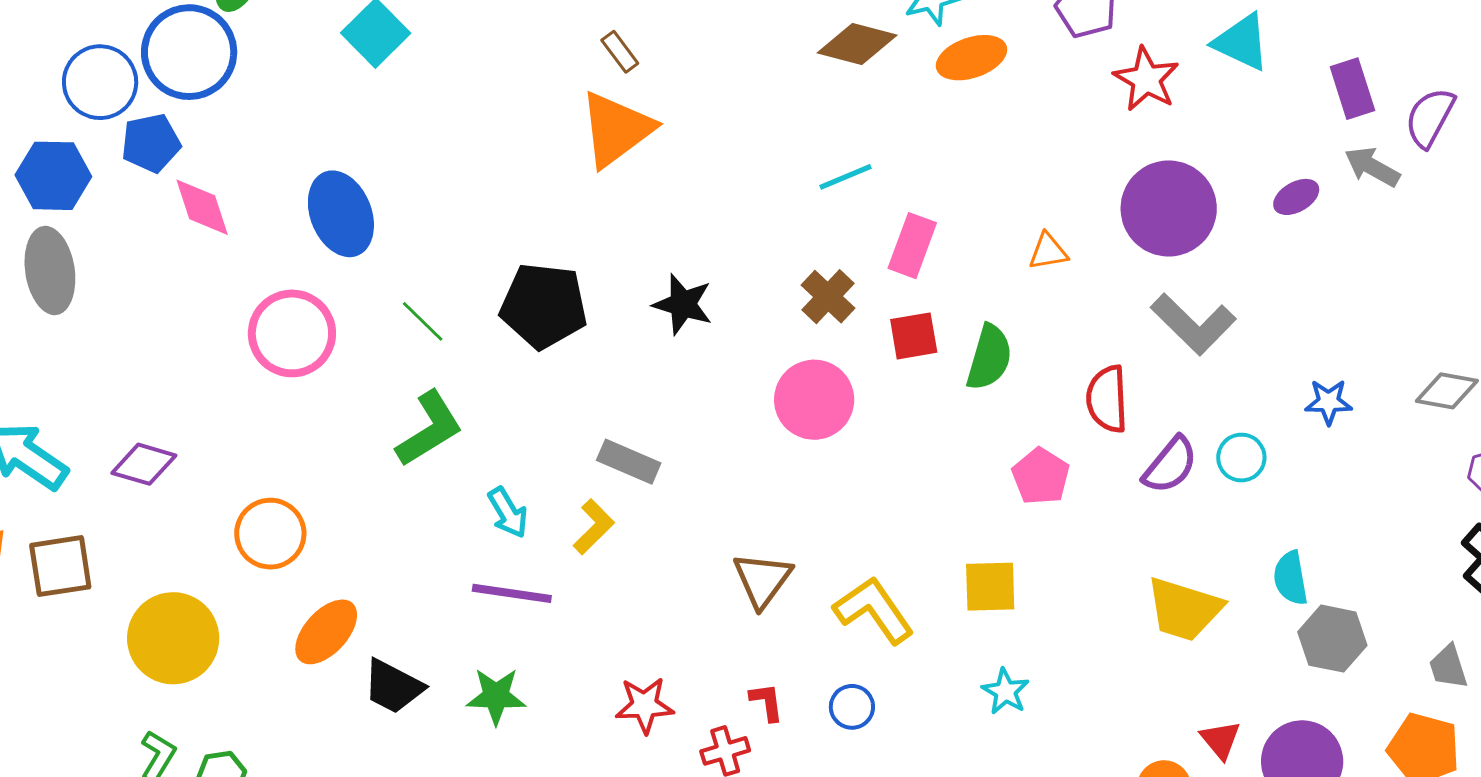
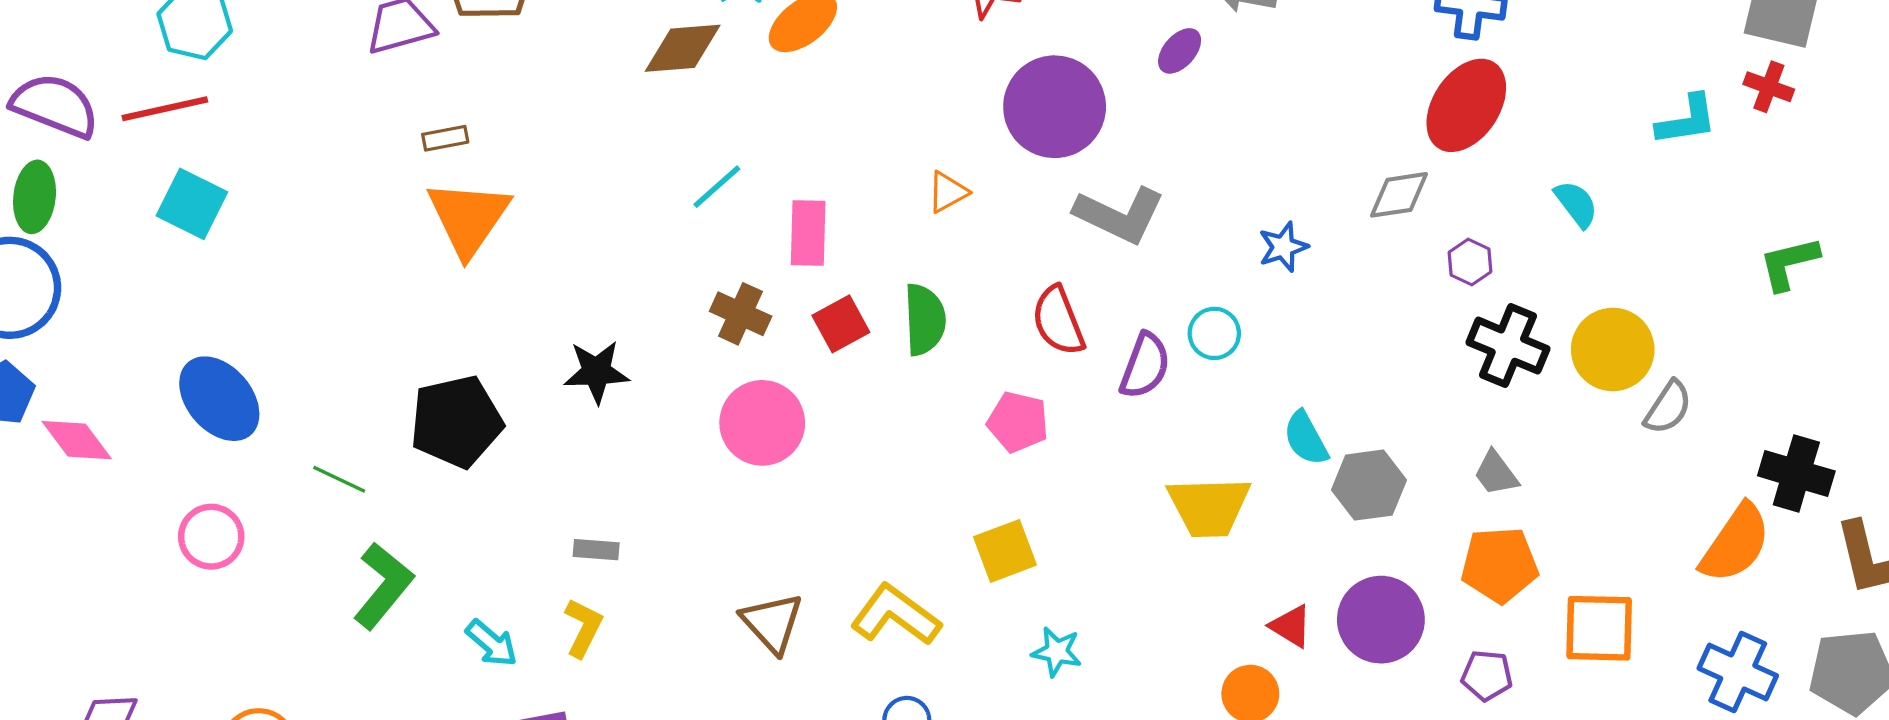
brown rectangle: (620, 52) -> (445, 138), turned -45
pink circle: (292, 333) -> (211, 537), size x0.7
gray rectangle: (629, 462) -> (596, 550), size x0.7

